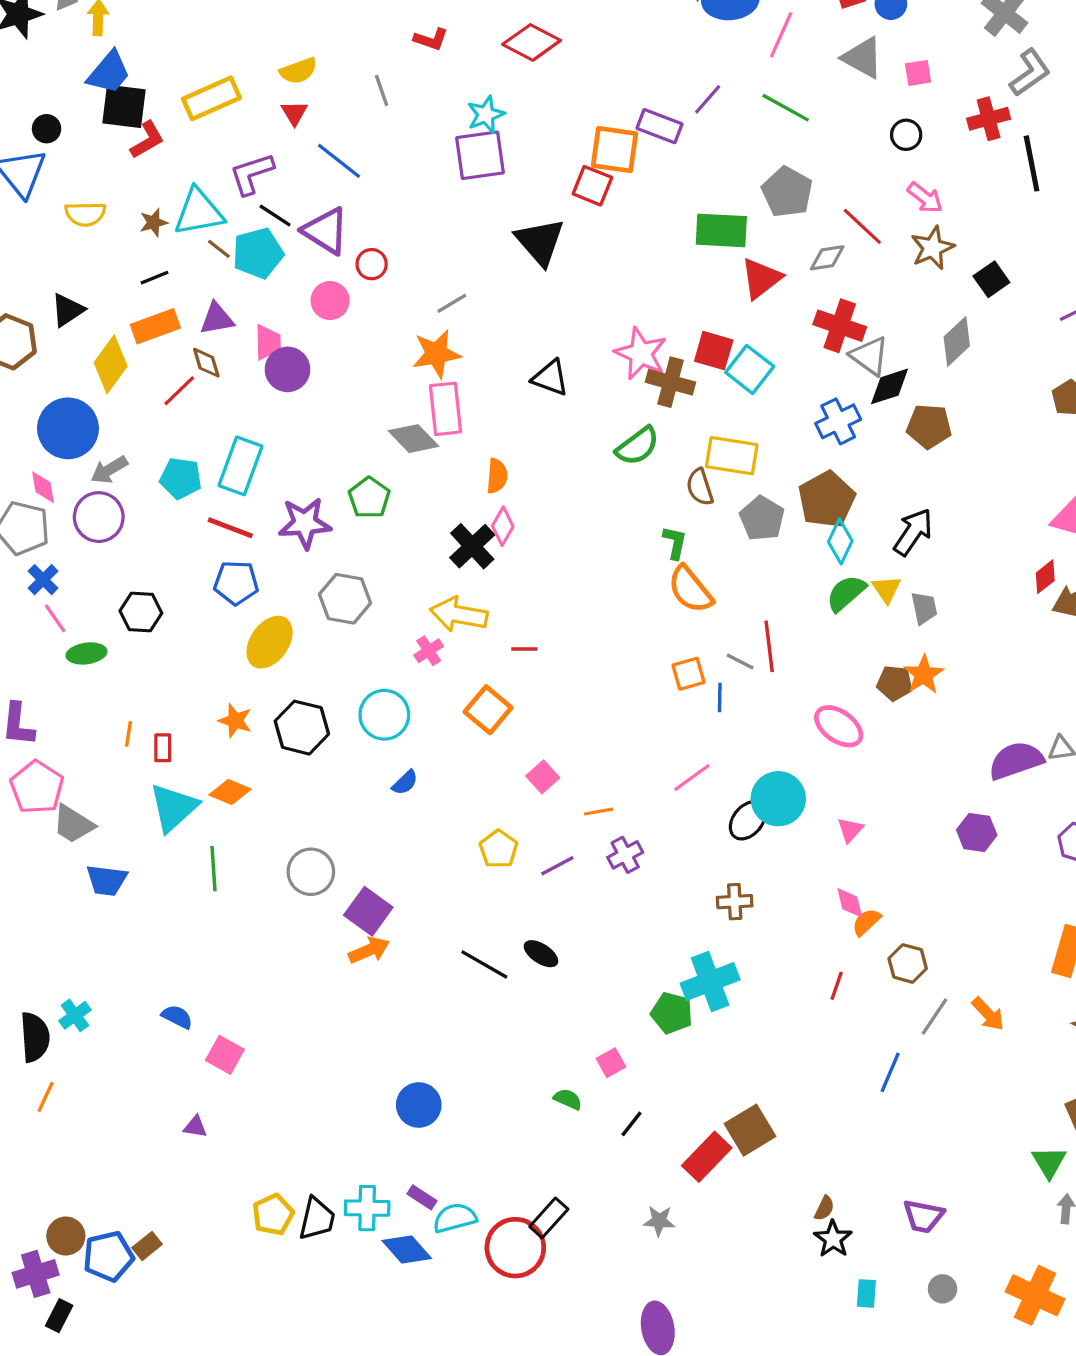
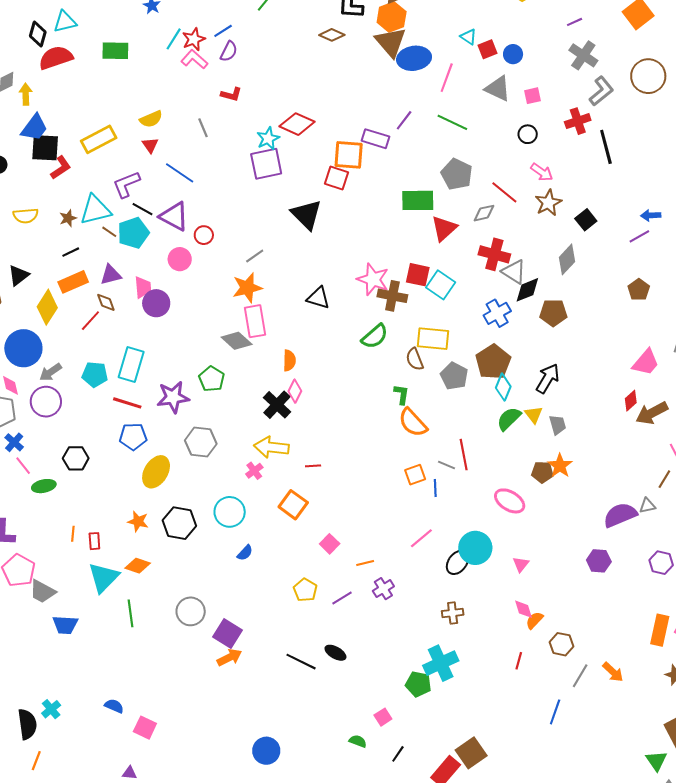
red diamond: (532, 42) -> (297, 124), moved

